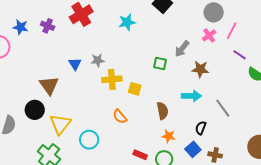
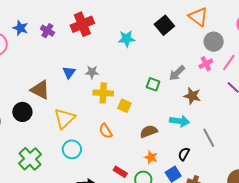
brown triangle: (49, 85) -> (40, 90), turned -35
brown semicircle: (162, 111) -> (149, 131), turned -108
yellow triangle: (60, 124) -> (65, 118), moved

